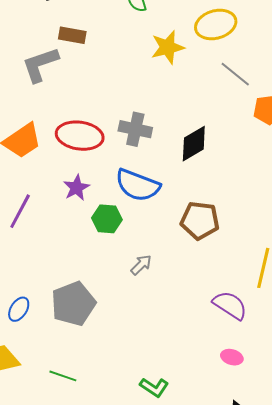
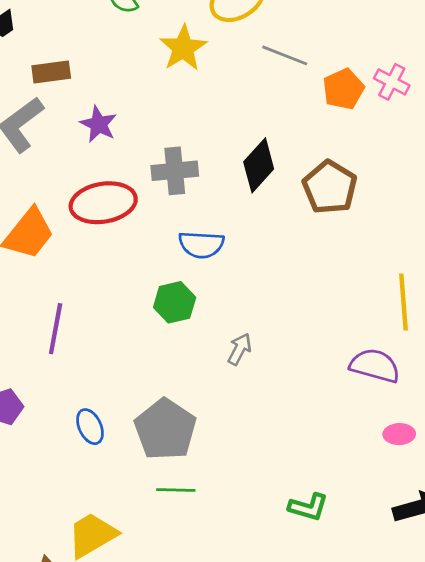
blue semicircle: (138, 185) -> (201, 245), size x0.7
purple star: (76, 188) -> (99, 124), moved
brown pentagon: (200, 220) -> (330, 187), moved, turned -30
blue ellipse: (19, 309) -> (90, 427), moved, turned -40
green line: (63, 376) -> (176, 490), moved

